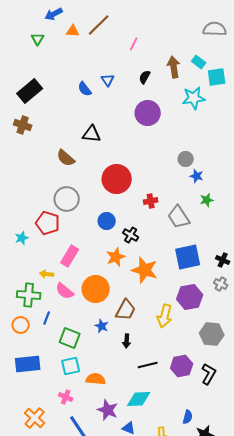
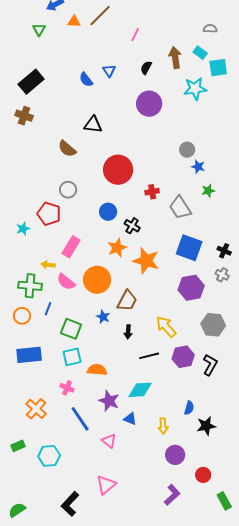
gray semicircle: (215, 29) -> (210, 29), moved, size x0.6
gray circle: (67, 199) -> (68, 190), size x0.7
blue square: (188, 257) -> (189, 248), turned 32
yellow arrow: (165, 316) -> (166, 327), moved, turned 125

